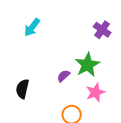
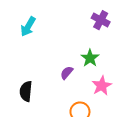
green star: (87, 65) -> (90, 58), size x0.7

